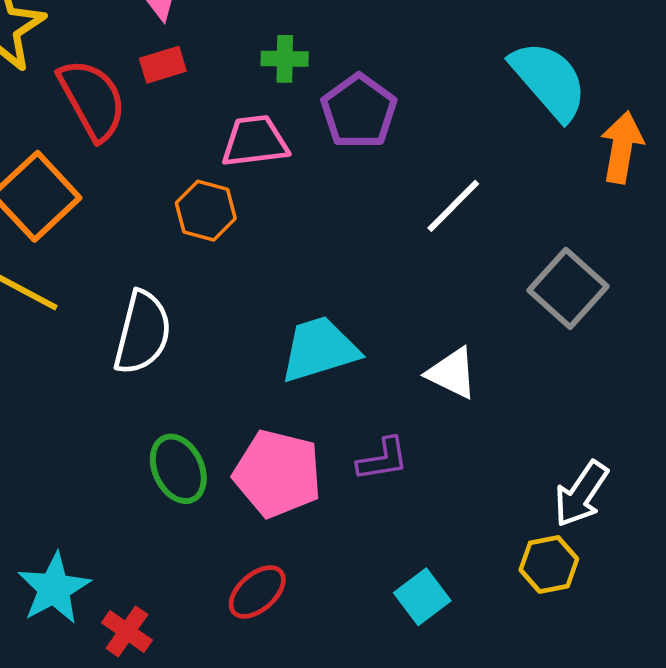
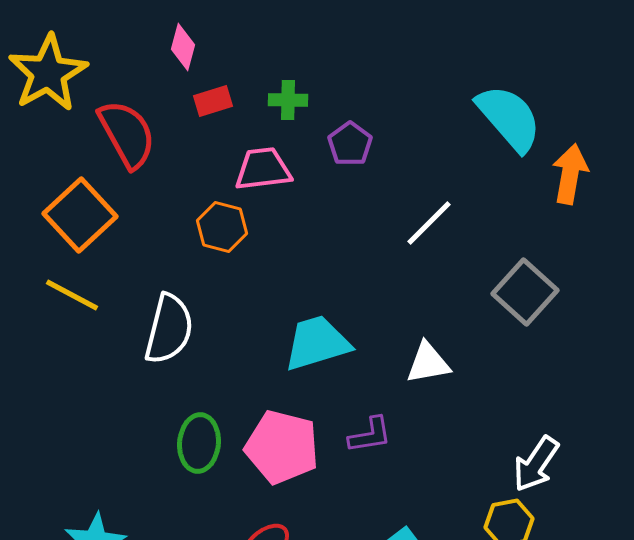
red rectangle: (163, 65) -> (213, 101), moved
purple pentagon: (359, 111) -> (350, 144), size x0.7
white triangle: (452, 373) -> (428, 363), turned -36
green ellipse: (178, 469) -> (199, 443), turned 30

